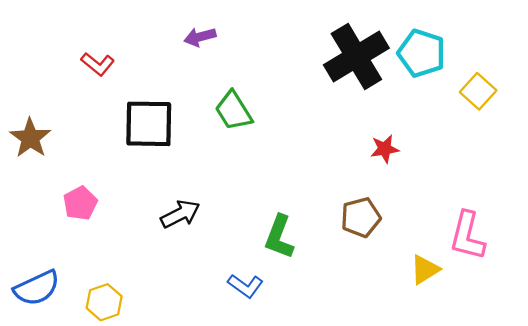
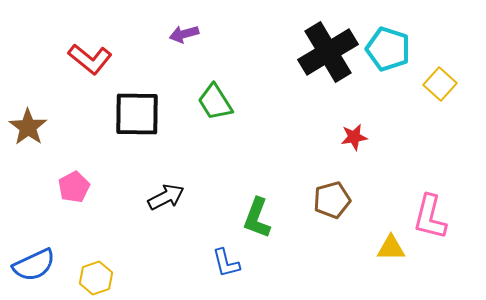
red L-shape: (98, 64) -> (90, 59), size x1.4
yellow triangle: (425, 270) -> (391, 248), turned 32
blue L-shape: (246, 286) -> (226, 263), turned 40

